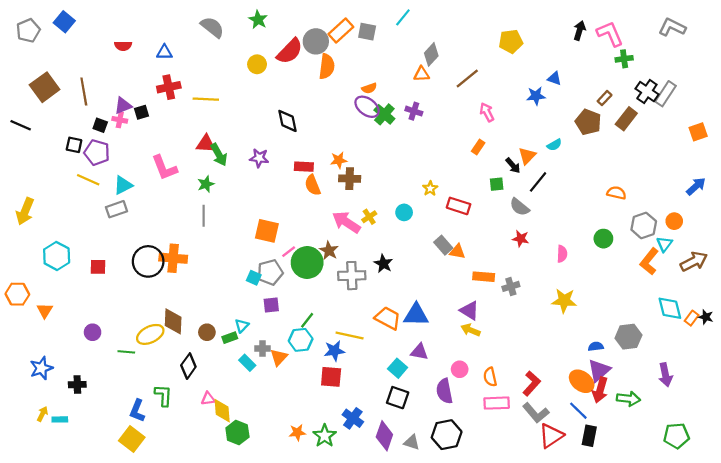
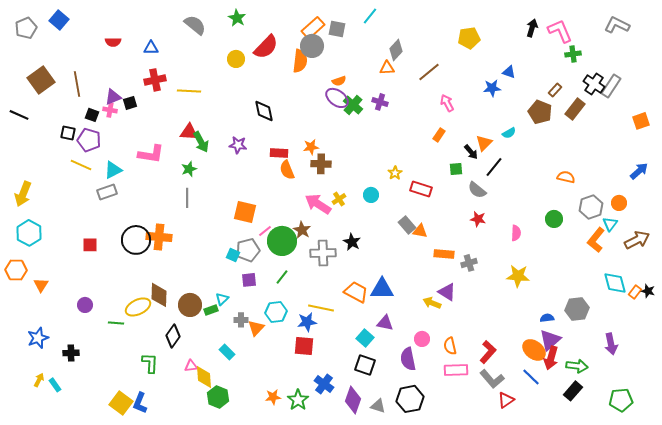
gray circle: (316, 41) -> (312, 46), moved
pink L-shape: (164, 168) -> (151, 154), turned -60
cyan hexagon: (57, 256) -> (29, 233), moved
purple triangle: (469, 310) -> (447, 292), moved
green line: (307, 320) -> (282, 277), moved
brown circle: (207, 332) -> (190, 305), size x1.5
cyan rectangle: (247, 363) -> (227, 352), moved
blue L-shape: (137, 411) -> (140, 403), moved
cyan rectangle: (60, 419) -> (55, 385), turned 56
red triangle: (551, 436) -> (506, 400), size x0.7
black rectangle: (589, 436) -> (573, 391), moved, turned 30

